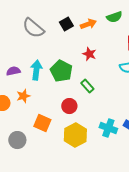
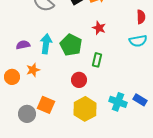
green rectangle: (87, 86) -> (97, 60), turned 56
orange square: (42, 123) -> (46, 105), moved

